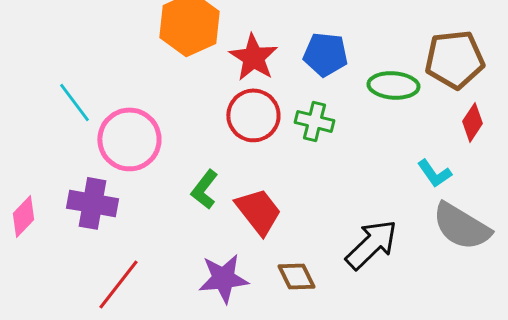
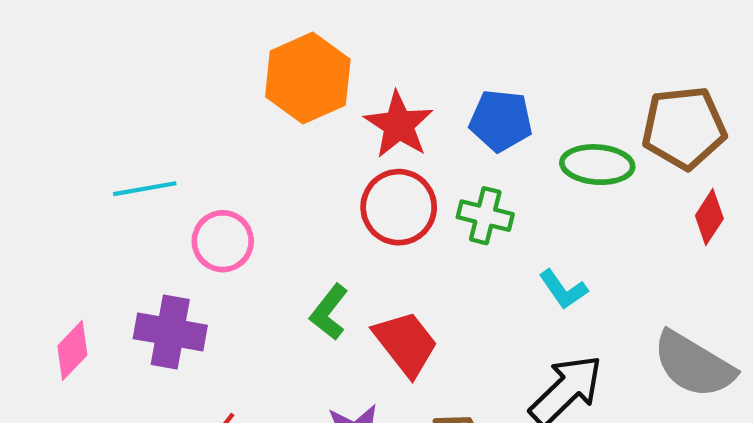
cyan line: (74, 102) -> (145, 189), turned -63
pink circle: (129, 139) -> (223, 241), size x0.7
cyan L-shape: (434, 173) -> (563, 289), moved

